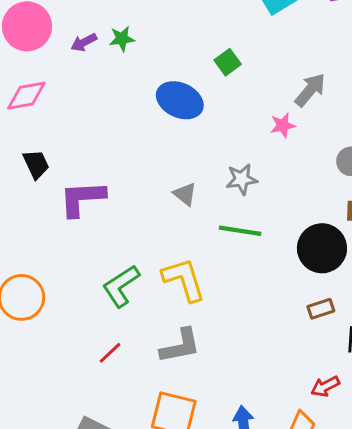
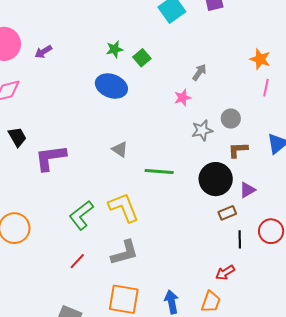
green star: (122, 39) -> (115, 49), moved
gray arrow: (310, 90) -> (199, 72), size x0.7
gray star: (242, 179) -> (202, 130), moved
brown rectangle: (321, 309) -> (227, 213), moved

